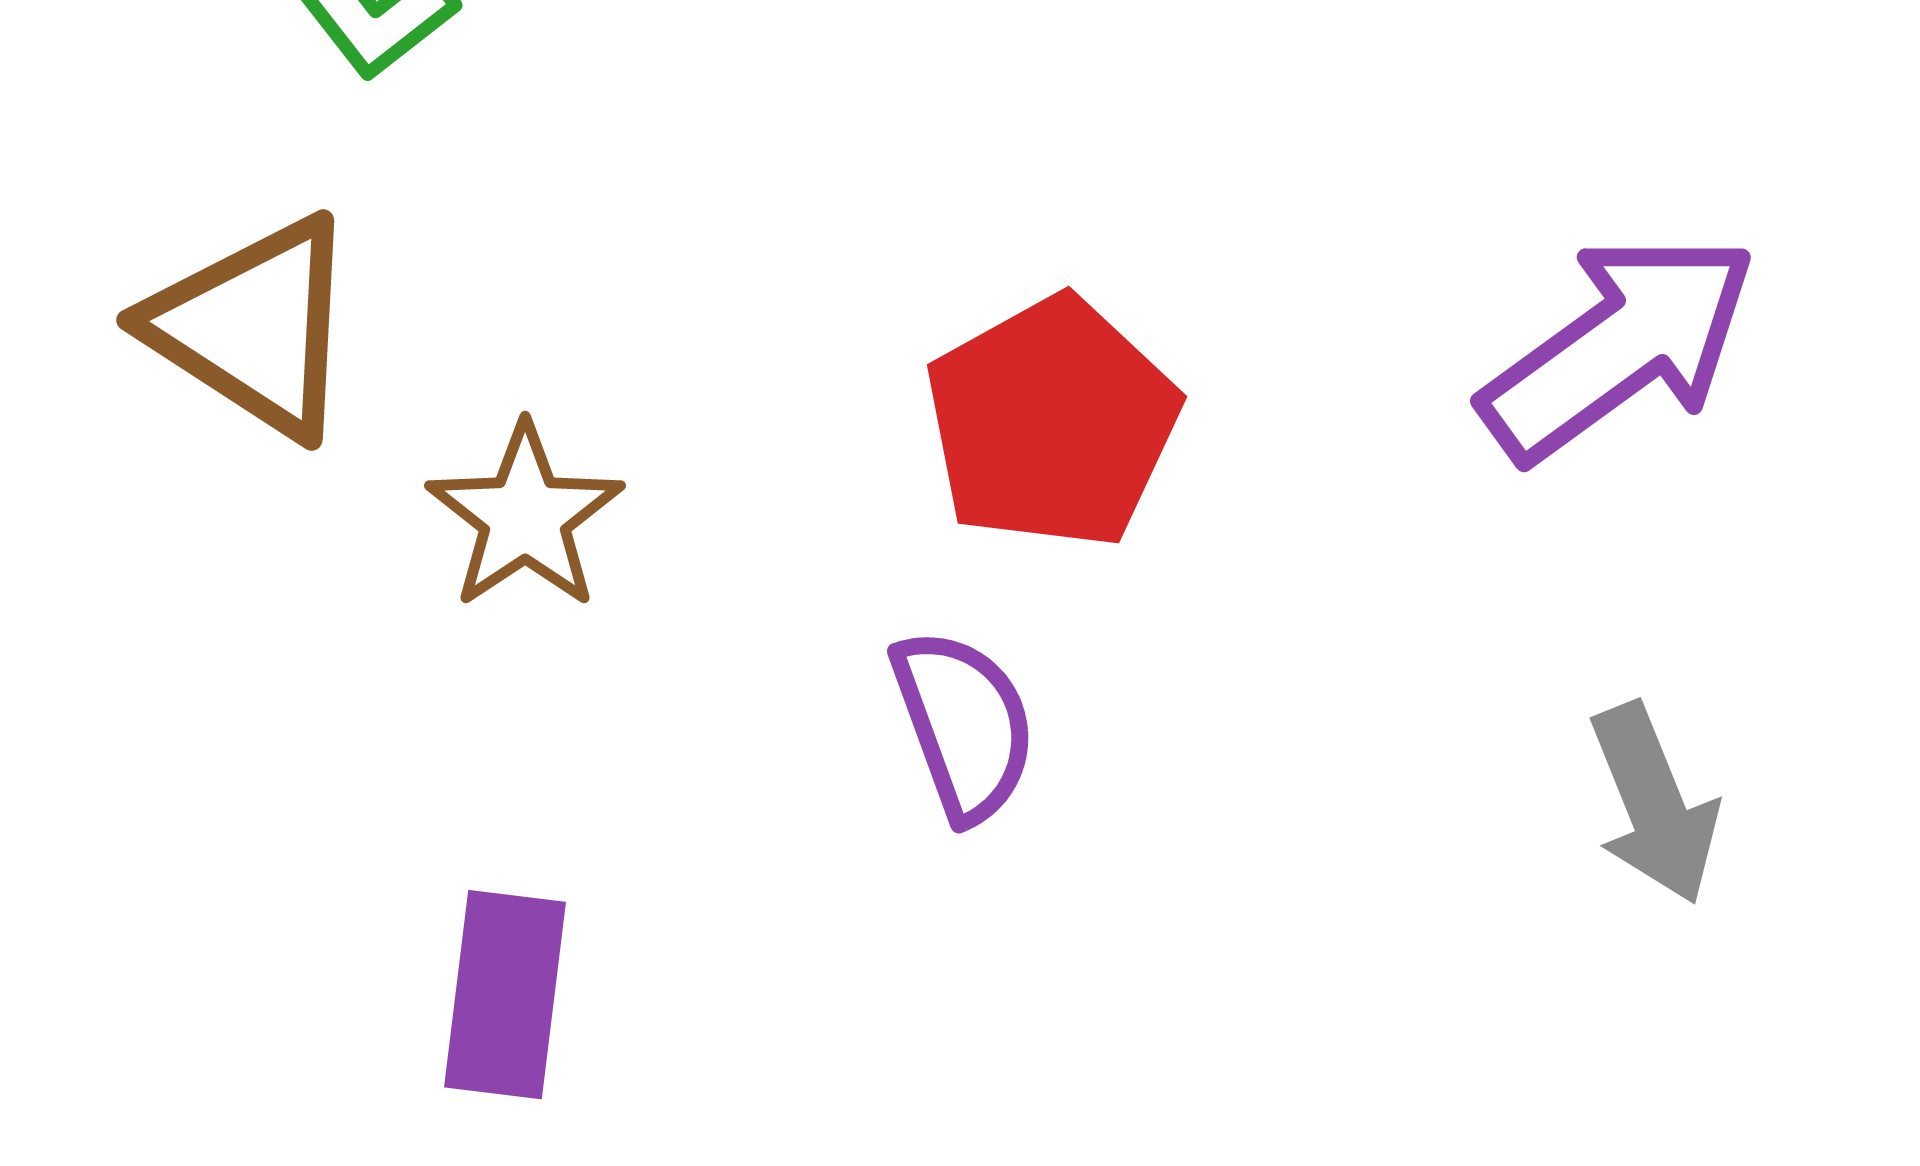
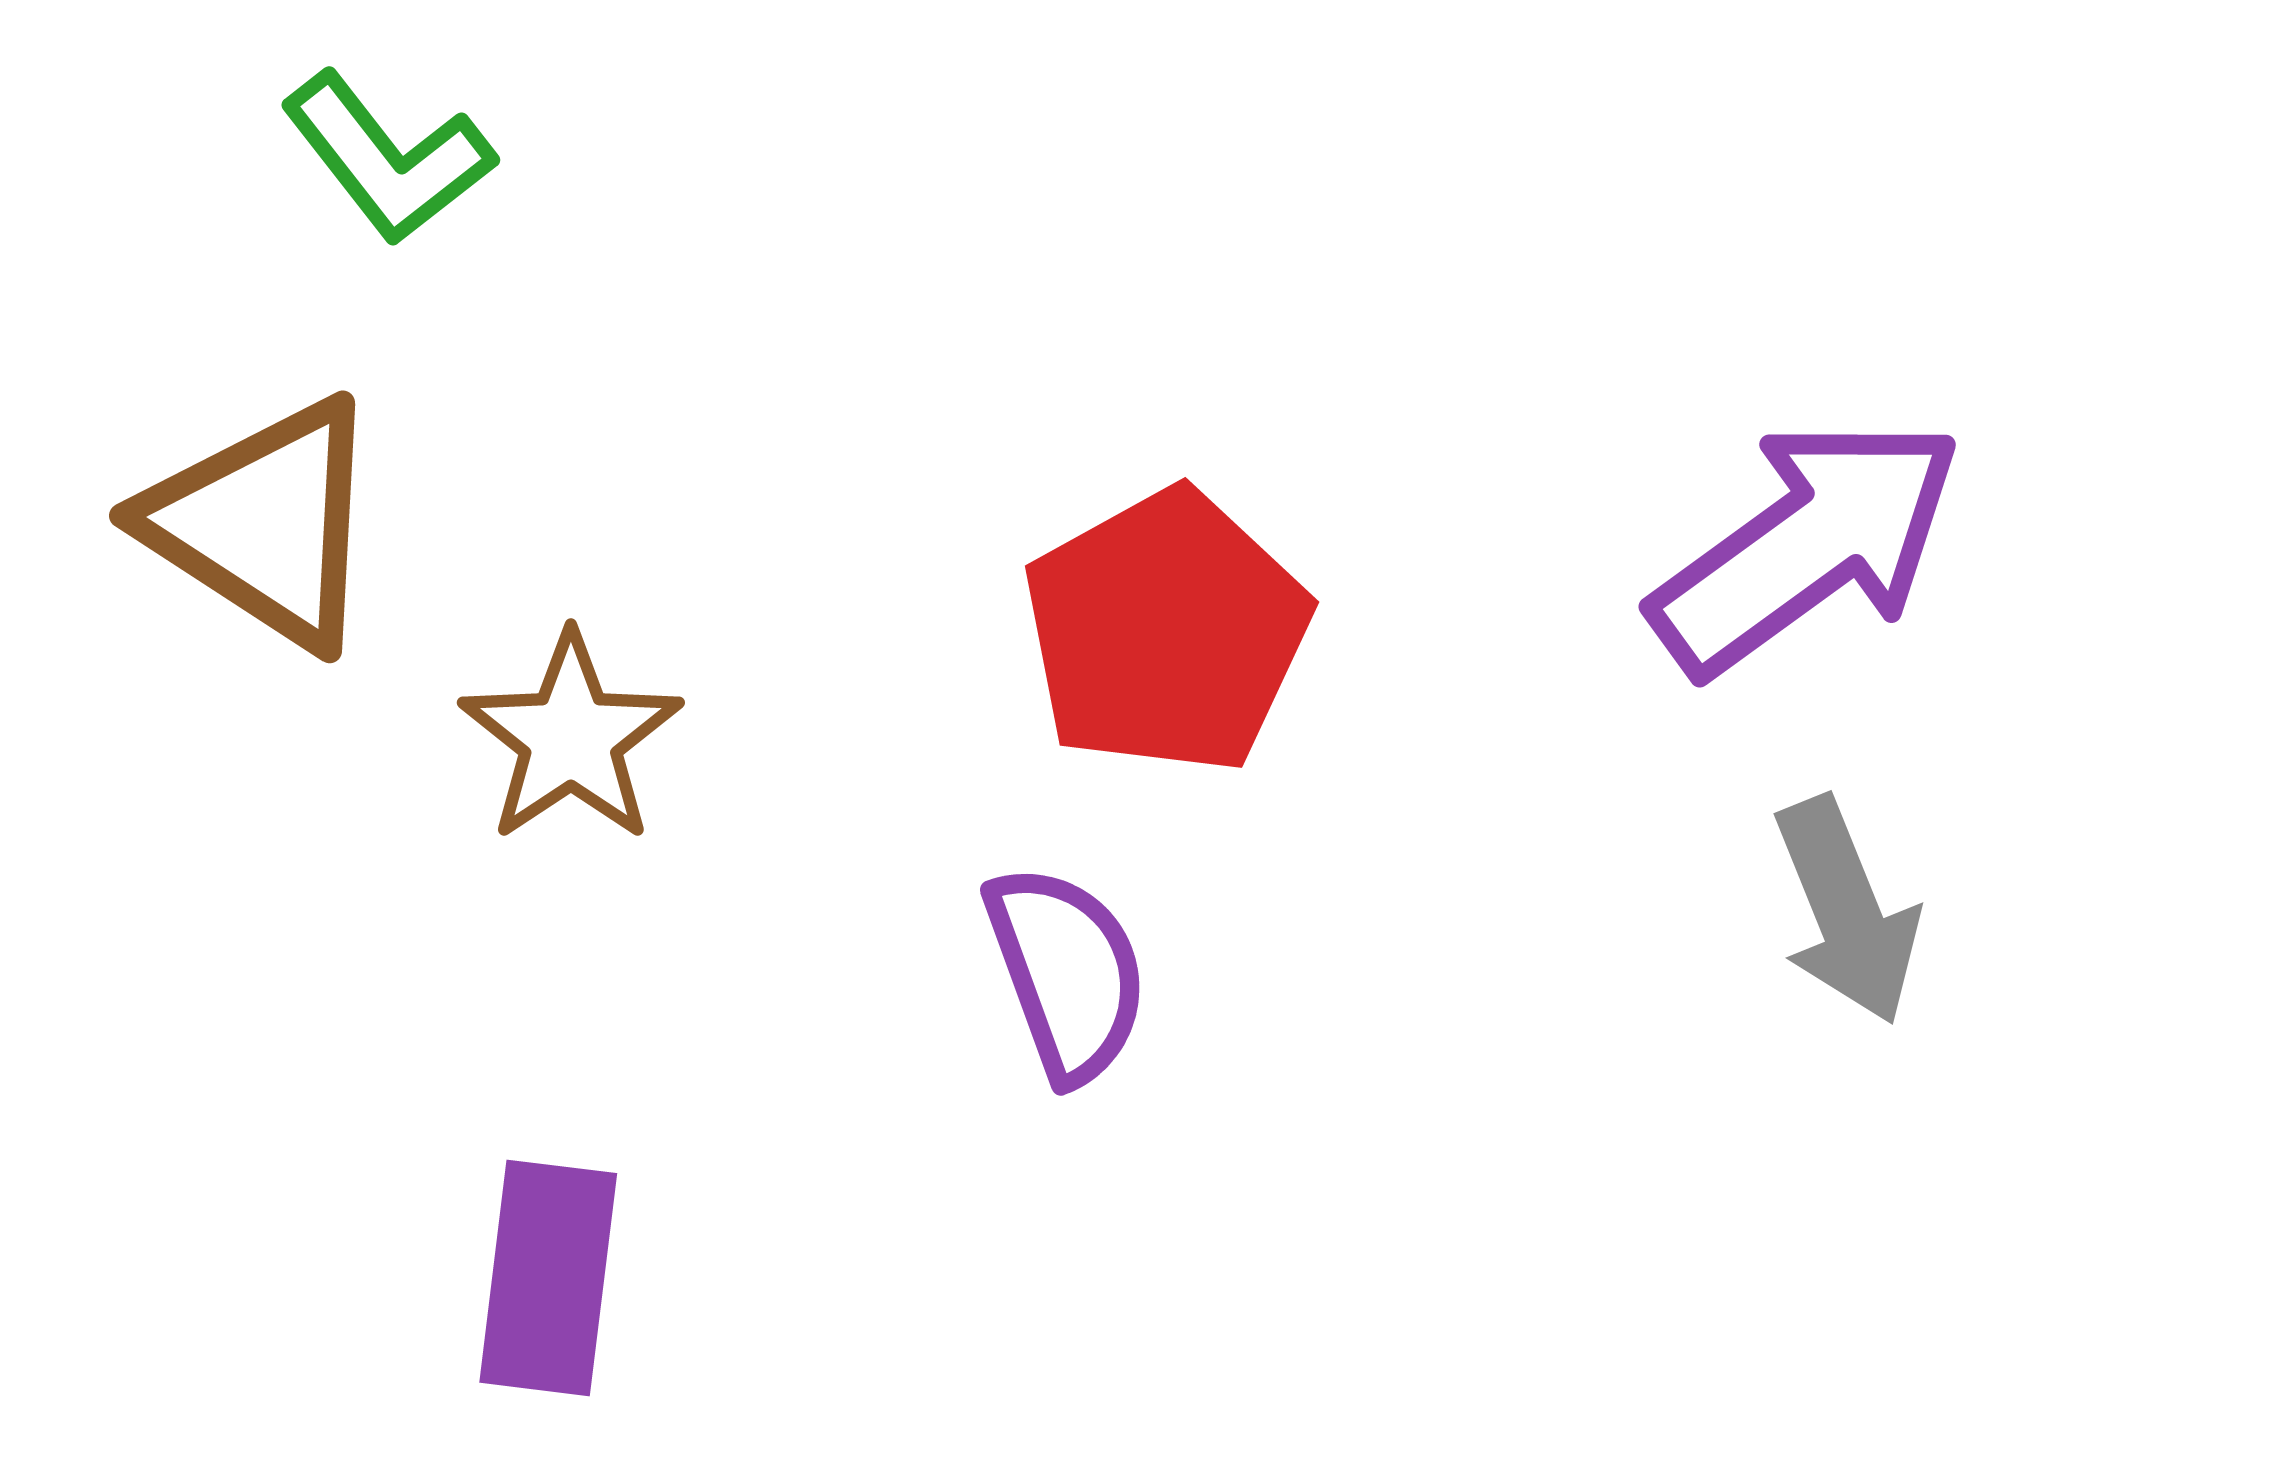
gray arrow: (1654, 804) -> (1846, 911), moved

